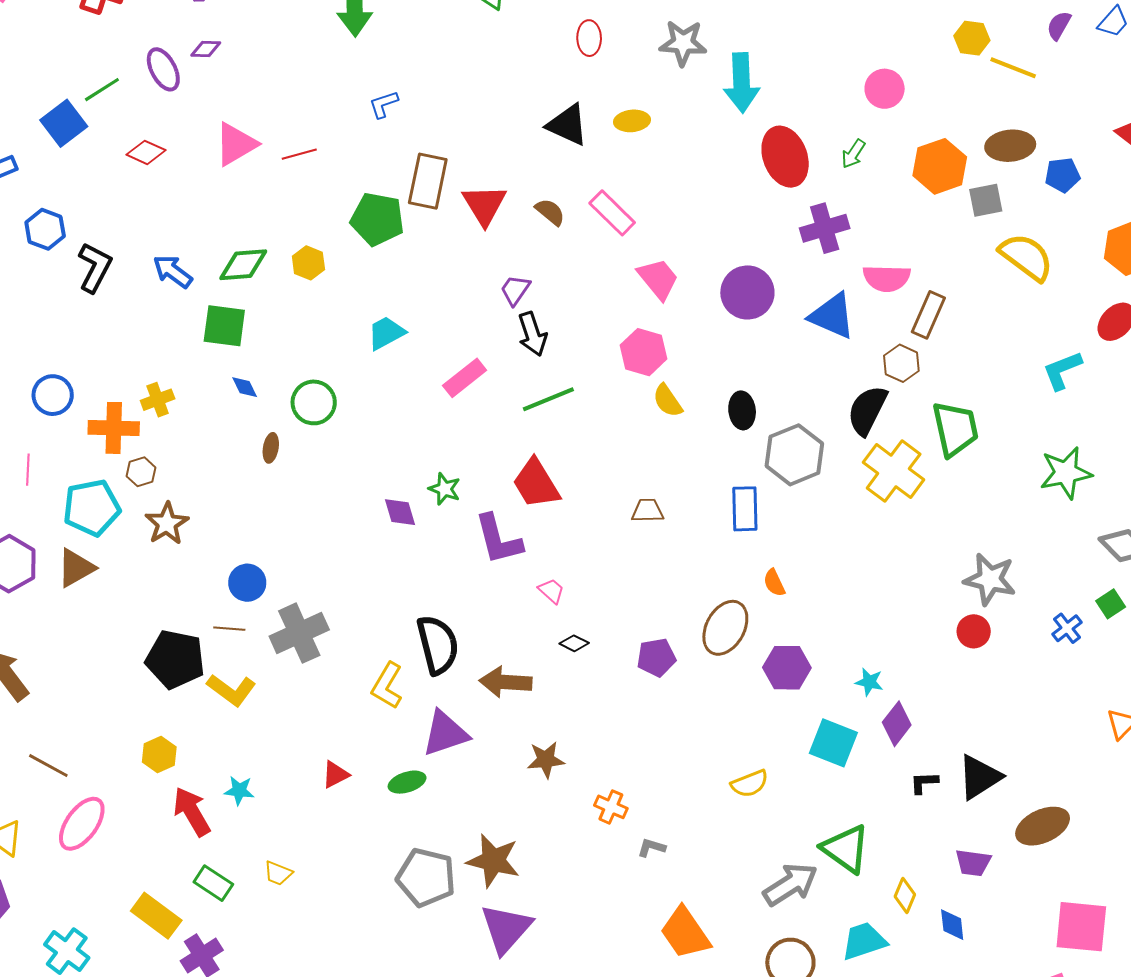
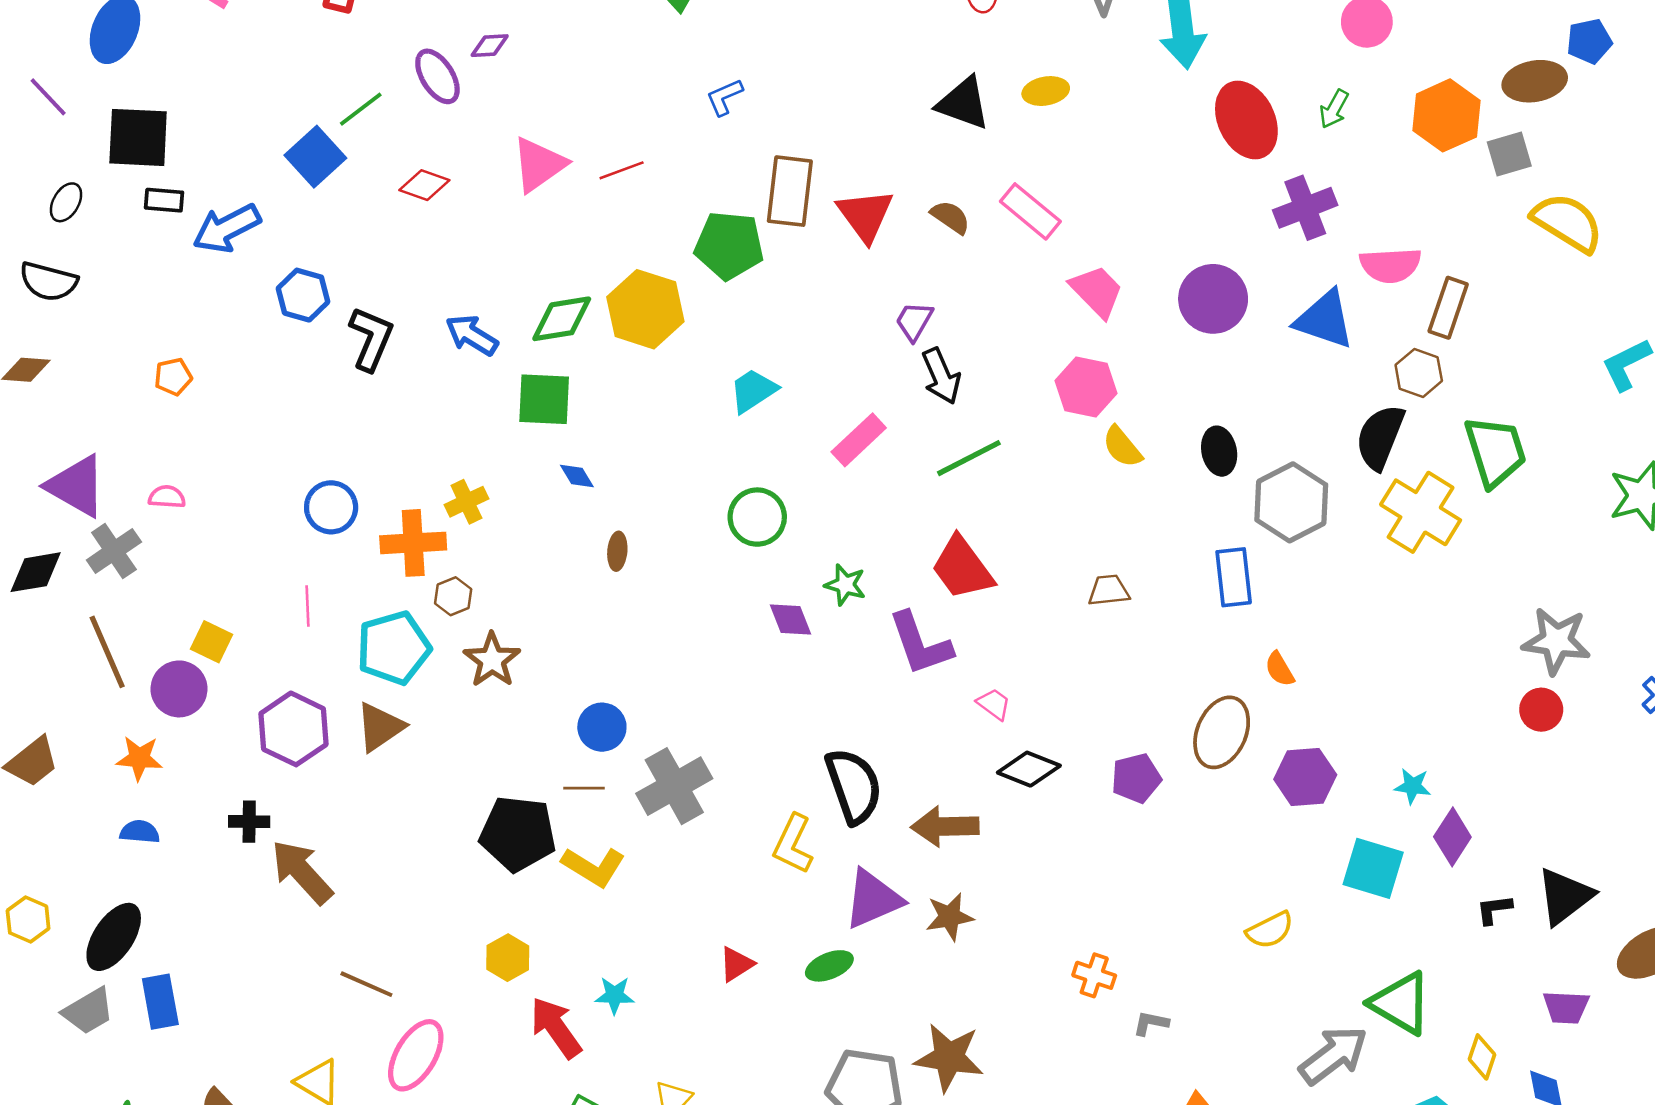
blue pentagon: (1062, 175) -> (1589, 41), moved
yellow hexagon: (308, 263) -> (645, 309), size x1.8
green circle: (314, 402) -> (757, 517), moved
black diamond: (574, 643) -> (1029, 769), size x1.6
brown star: (546, 760) -> (950, 917), moved

